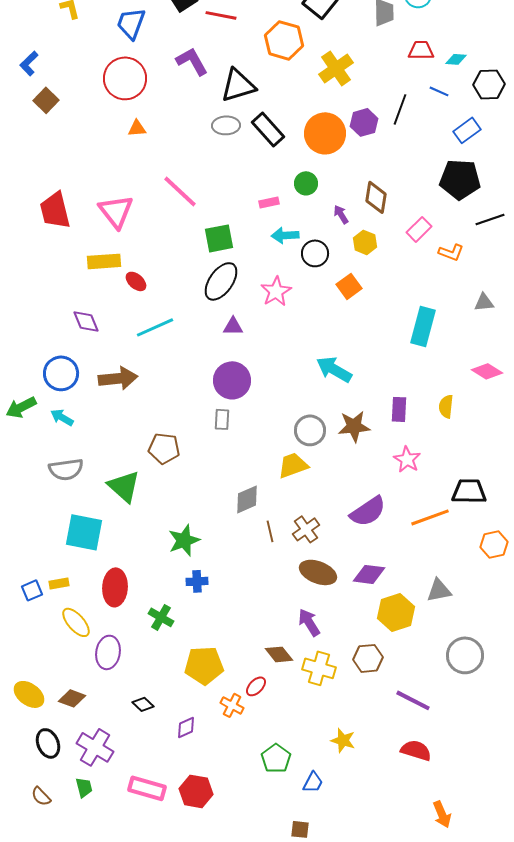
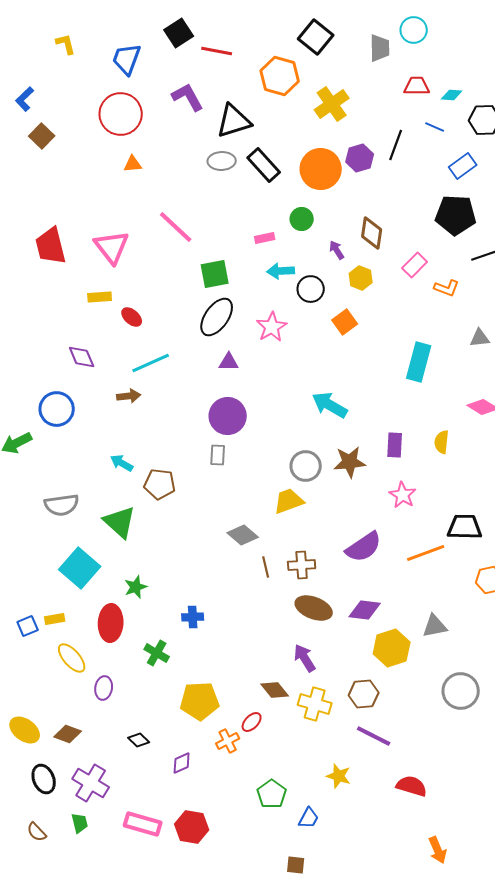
yellow rectangle: (104, 261) -> (100, 297), size x0.7
brown arrow: (118, 378) -> (129, 396), moved, size x0.6
cyan arrow: (62, 417) -> (122, 463), moved
gray diamond: (247, 499) -> (243, 535), turned 64
brown cross: (306, 529) -> (302, 565), turned 32
cyan square: (84, 532) -> (80, 568), turned 30
green star: (184, 540) -> (136, 587), moved, size x0.7
purple ellipse: (108, 652) -> (104, 688), size x0.7
purple line: (413, 700) -> (374, 736), moved
orange cross: (232, 705) -> (228, 741), turned 35

